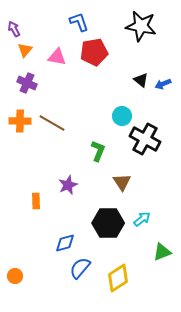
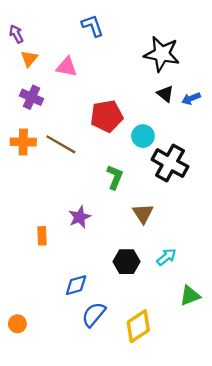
black star: (141, 26) -> (162, 54), moved
red pentagon: (94, 52) -> (107, 116), moved
black hexagon: (108, 223) -> (127, 262), size x0.7

